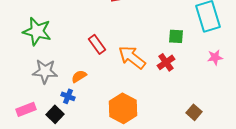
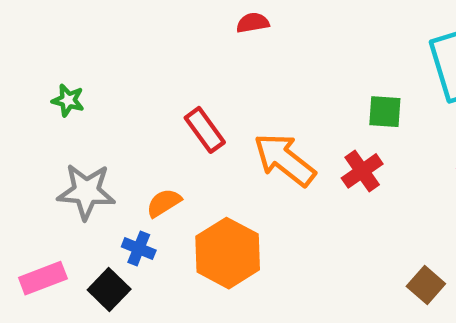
green star: (37, 31) -> (68, 100), size x0.5
orange hexagon: (123, 108) -> (228, 253), moved

